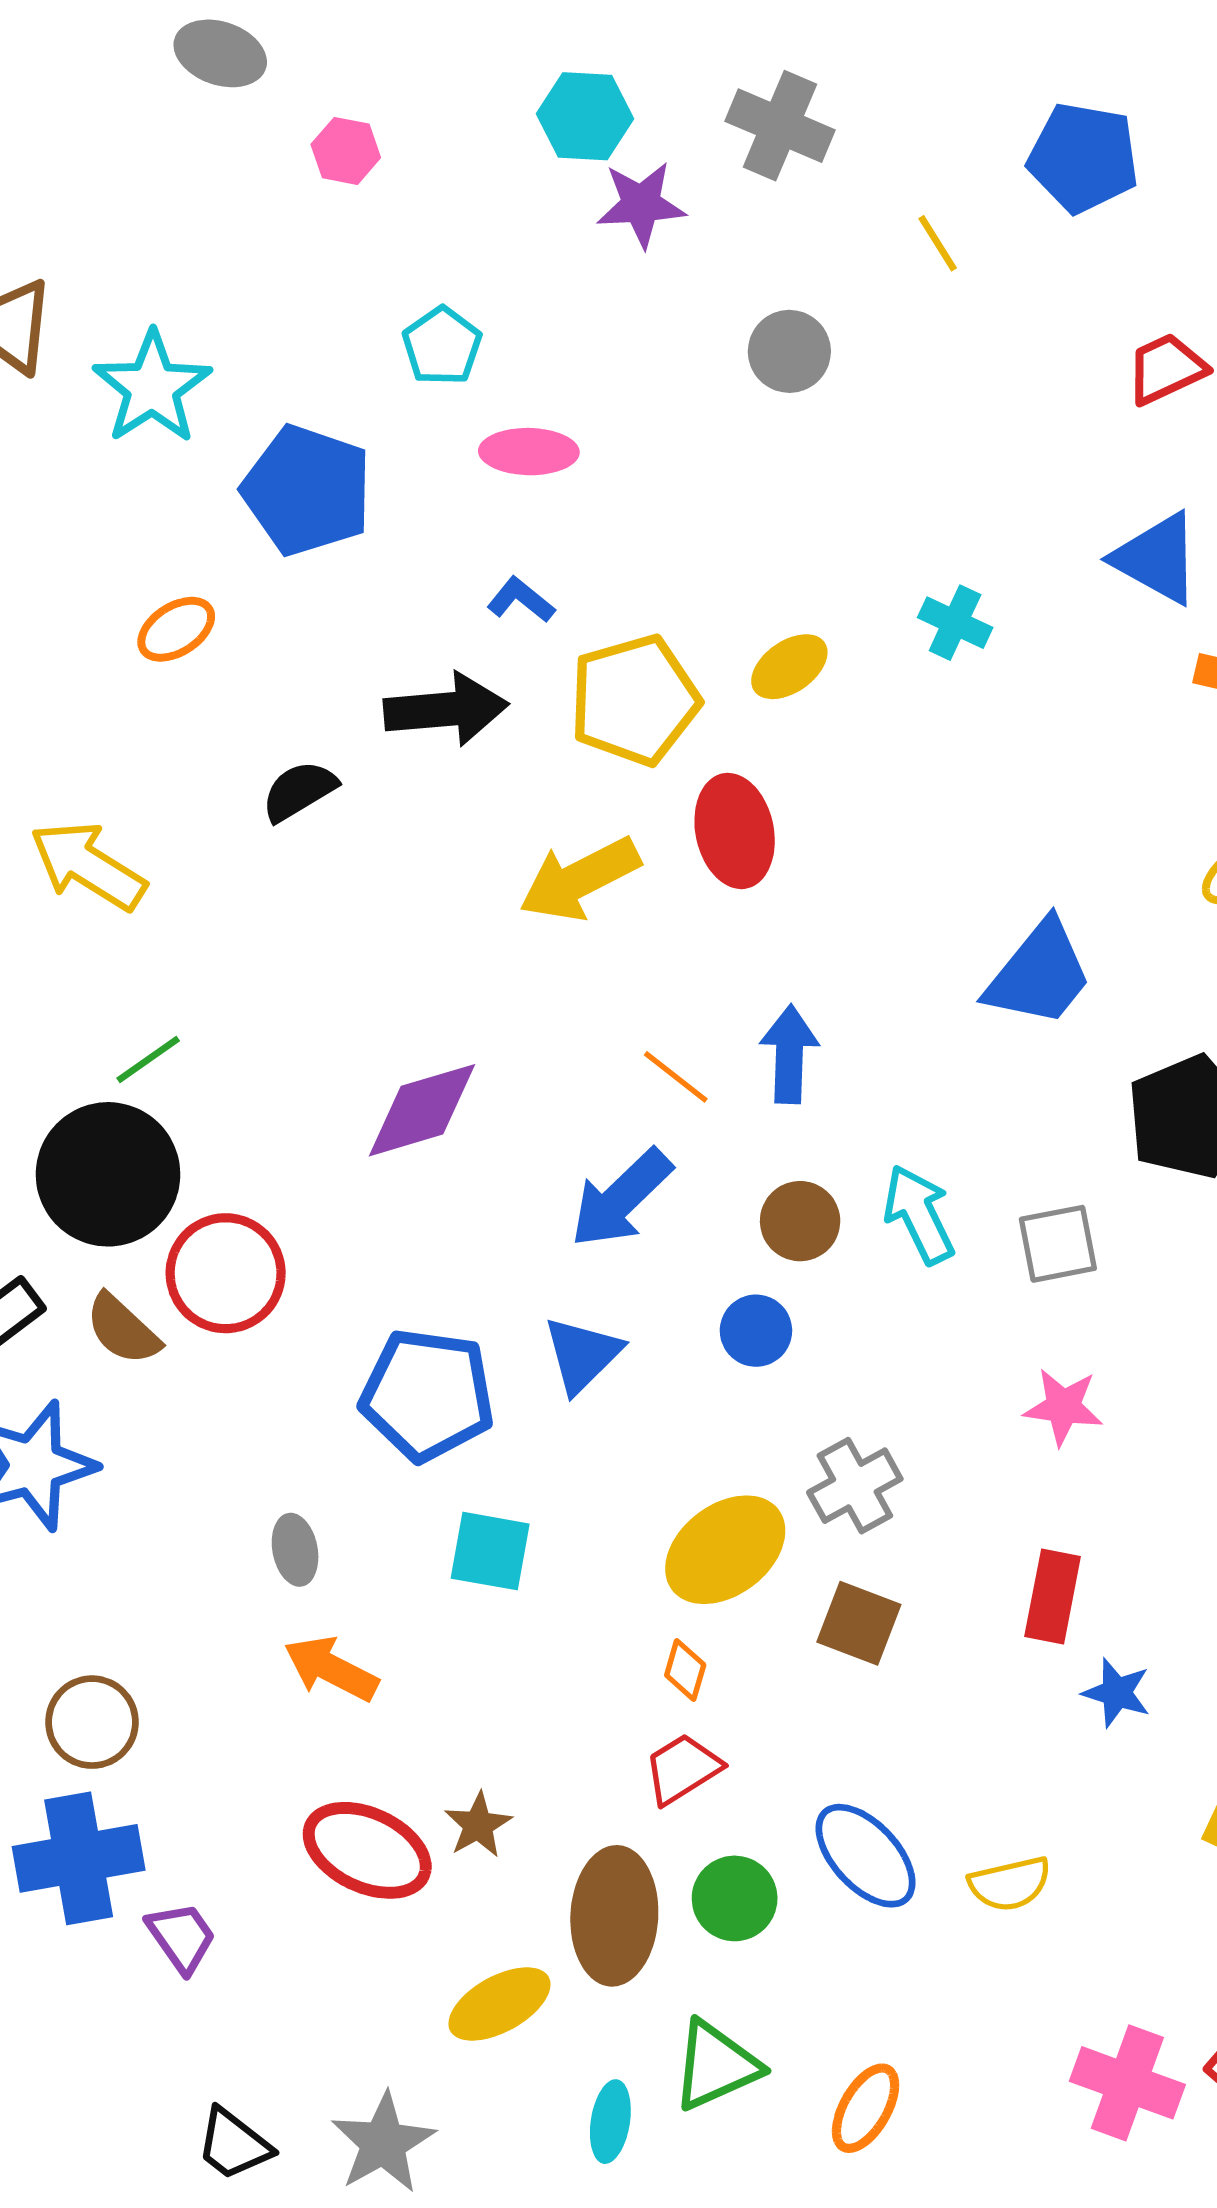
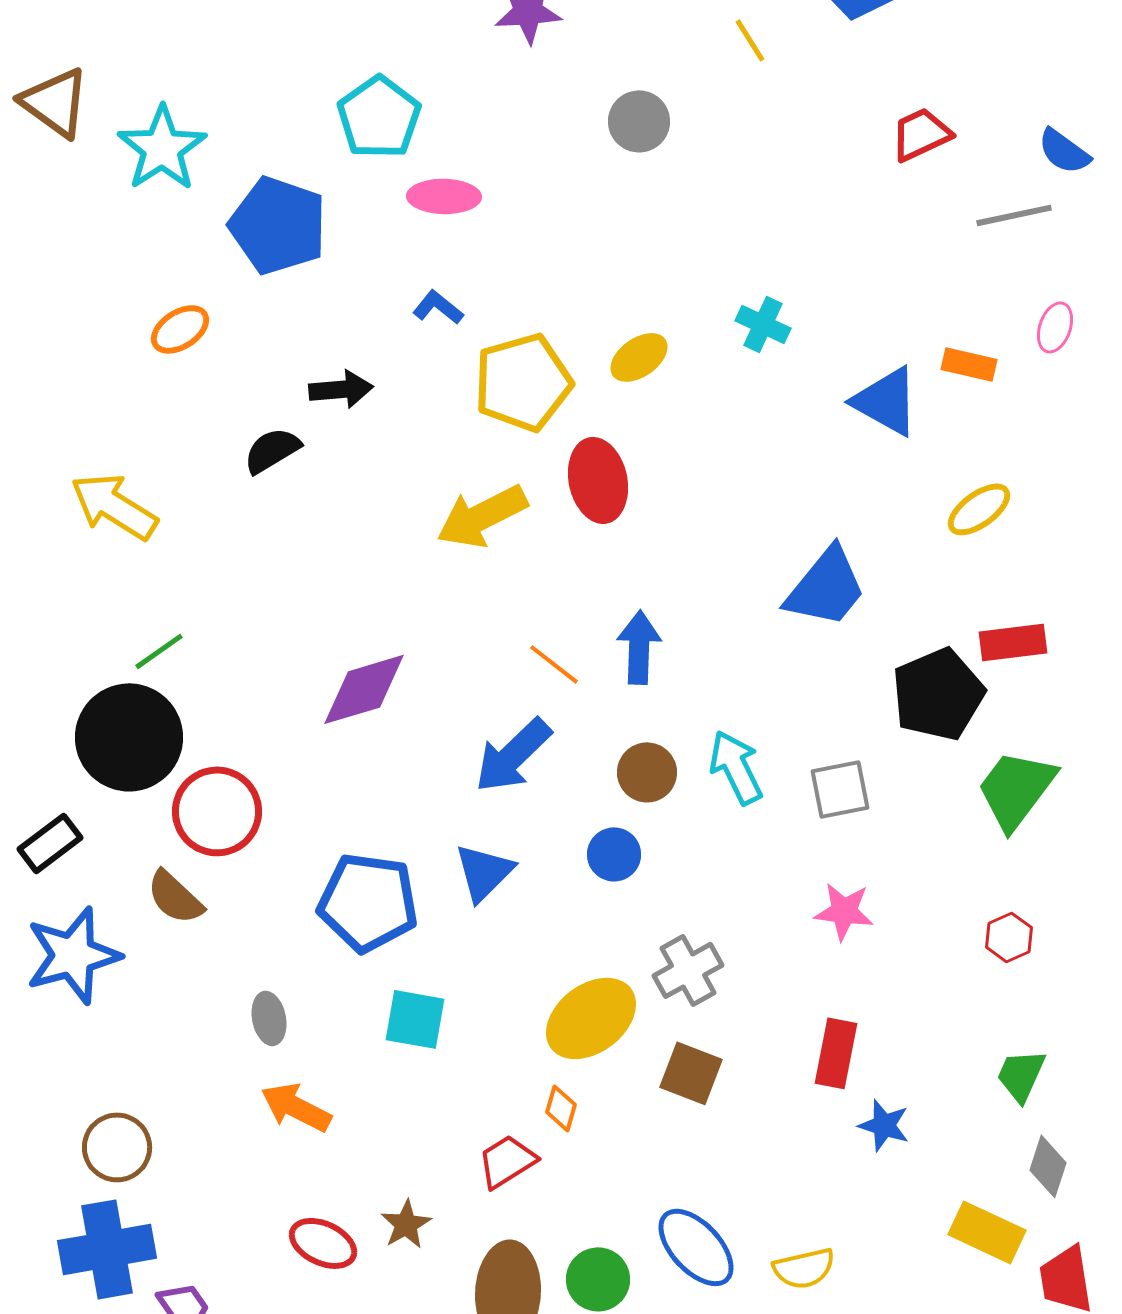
cyan pentagon: (442, 346) -> (379, 117), size x1.4
blue triangle: (1157, 558) -> (886, 401), moved
black arrow: (446, 709) -> (341, 389), moved, size x0.7
brown semicircle: (123, 1329) -> (175, 897), moved
red trapezoid: (682, 1769) -> (507, 1161), moved
red ellipse: (367, 1850) -> (323, 1243), size x0.7

